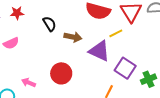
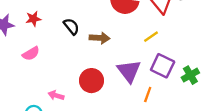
yellow line: (116, 33) -> (151, 37), moved
purple triangle: (99, 51) -> (129, 71), moved, turned 35

